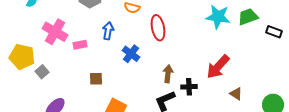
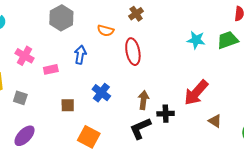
cyan star: (218, 17) -> (196, 40), size x0.7
pink cross: (55, 32) -> (25, 56), size x0.7
blue cross: (131, 54) -> (101, 93), moved
gray square: (42, 72) -> (20, 98), moved, turned -32

